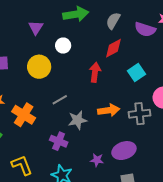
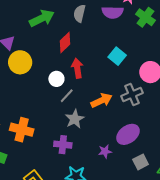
white circle: (63, 46) -> (56, 79), moved
red diamond: (113, 48) -> (65, 43), moved
yellow circle: (39, 67) -> (20, 62), moved
gray line: (60, 100) -> (67, 96), moved

